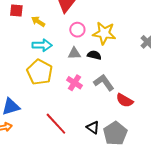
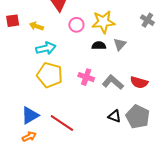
gray triangle: (74, 53) -> (120, 44), moved, turned -32
gray L-shape: (104, 83) -> (113, 82), moved
red line: (56, 124) -> (62, 123), moved

